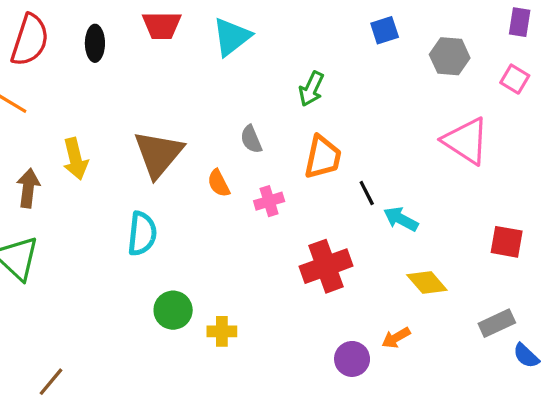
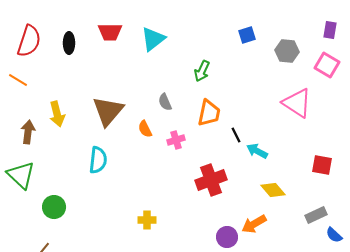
pink square: (515, 79) -> (327, 65), size x1.4
green circle: (173, 310) -> (54, 207), moved
orange arrow: (396, 338) -> (254, 224), size x1.4

